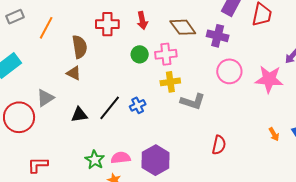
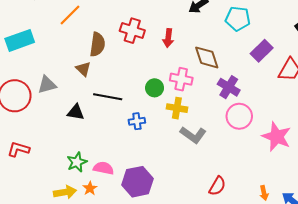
purple cross: (218, 36) -> (229, 87), moved
green circle: (140, 54) -> (155, 88), moved
black line: (110, 108) -> (108, 97), moved, turned 44
red semicircle: (219, 145) -> (217, 186), moved

